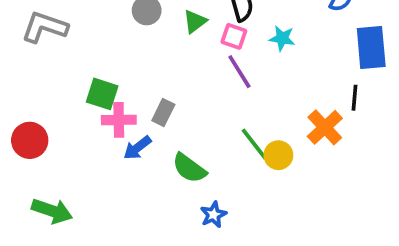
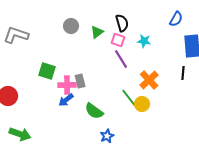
gray rectangle: (163, 112) -> (80, 81), turned -40
pink cross: (119, 120) -> (67, 85), moved
orange cross: (325, 127) -> (149, 80), moved

